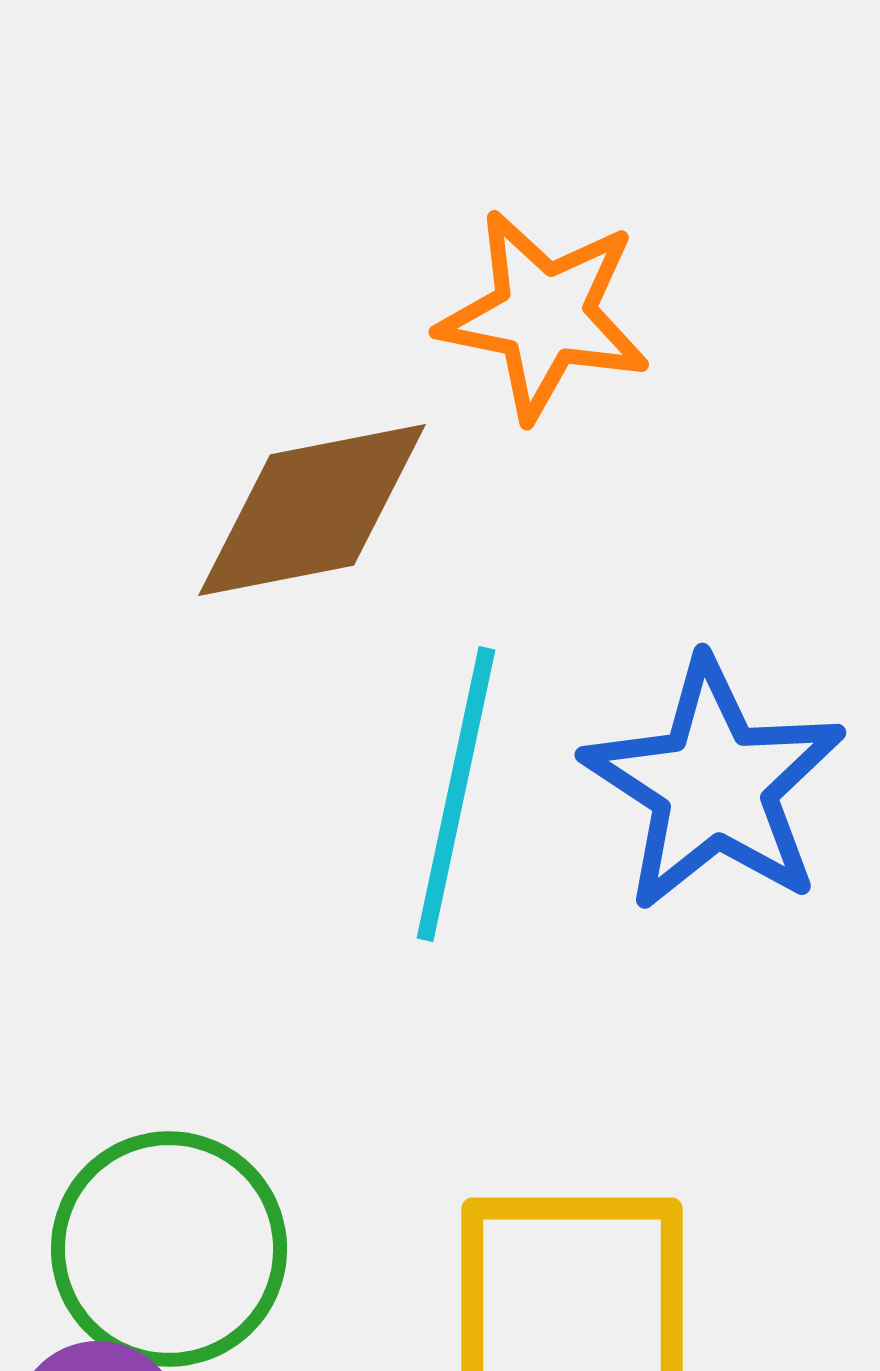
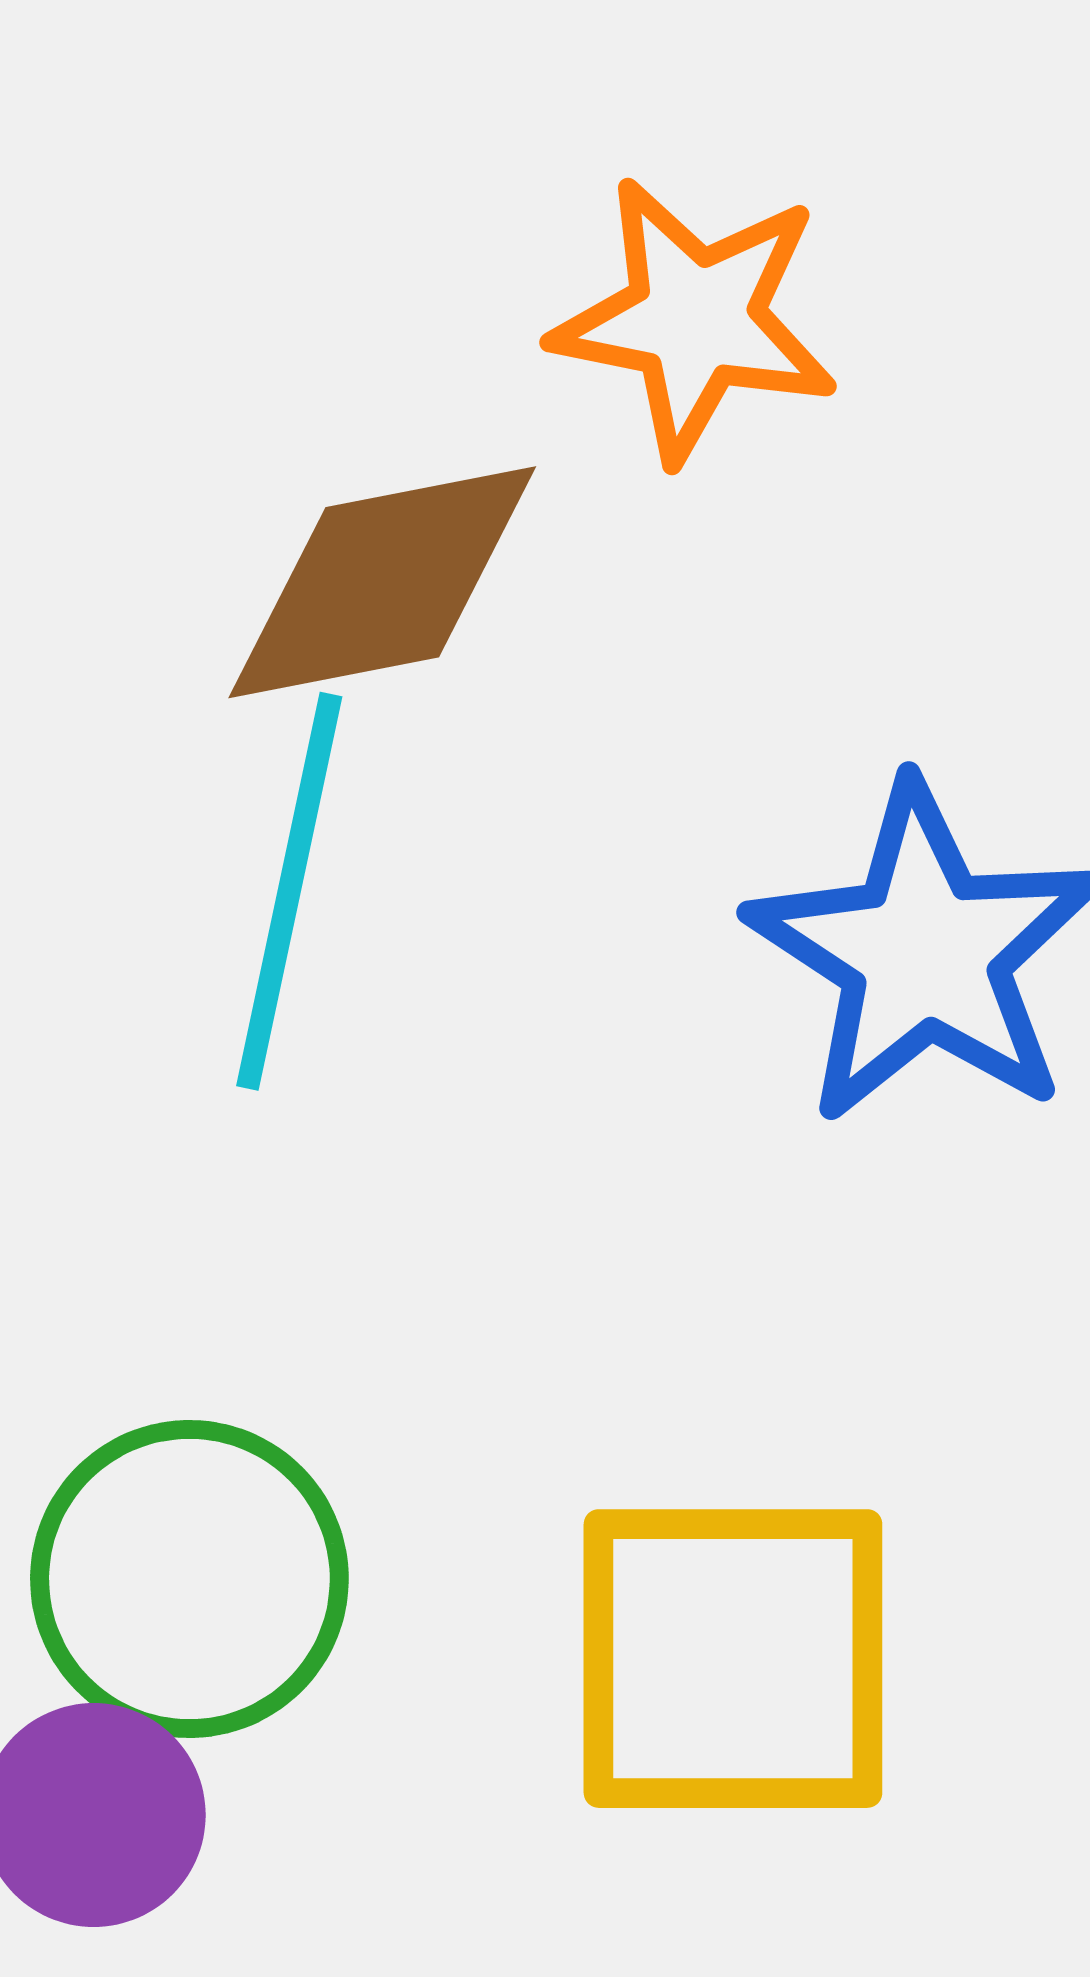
cyan line: (456, 794) -> (289, 891), moved

